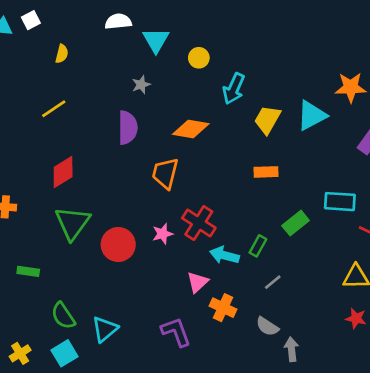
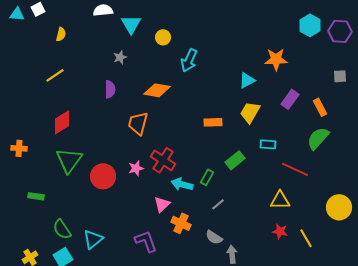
cyan triangle: (312, 116) -> (247, 80), size x0.7
yellow trapezoid: (267, 120) -> (250, 112), moved
purple semicircle: (128, 128) -> (110, 89), size x0.7
cyan rectangle: (340, 202) -> (268, 144), size x0.7

